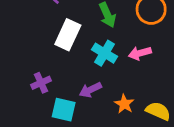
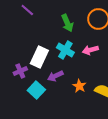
white rectangle: (68, 35) -> (39, 57), moved
cyan square: (64, 110) -> (36, 90), turned 30

